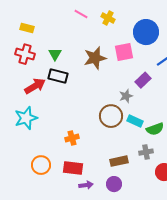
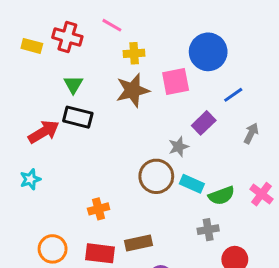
yellow cross: (108, 18) -> (134, 53), moved, turned -32
red cross: (25, 54) -> (67, 37), moved
cyan star: (26, 118) -> (30, 179), size x0.6
brown rectangle: (119, 161) -> (139, 243), moved

